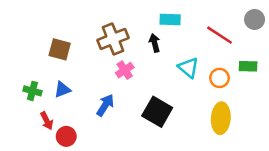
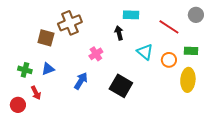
brown cross: (113, 39) -> (70, 23), moved
yellow ellipse: (221, 118) -> (188, 80), moved
red circle: (66, 136) -> (18, 105), moved

